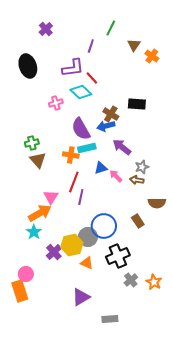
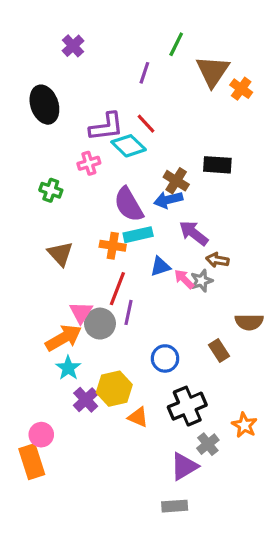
brown triangle: (134, 45) -> (213, 71), size x1.6
purple L-shape: (73, 68) -> (106, 127), moved
green cross: (32, 143) -> (51, 190), moved, turned 32
gray star: (142, 167) -> (202, 281), moved
brown arrow: (137, 180) -> (217, 260), moved
blue circle: (104, 226) -> (165, 358), size x0.7
cyan star: (34, 232) -> (68, 368), moved
gray circle: (88, 237) -> (100, 324), moved
orange star: (154, 282) -> (244, 425), moved
purple triangle: (81, 297) -> (184, 466), moved

